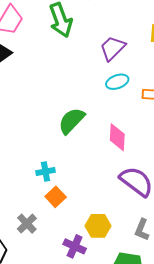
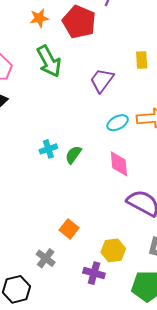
cyan ellipse: (117, 82) -> (118, 123), moved
green semicircle: (72, 121) -> (73, 155), size x0.7
cyan cross: (46, 172) -> (48, 149), moved

